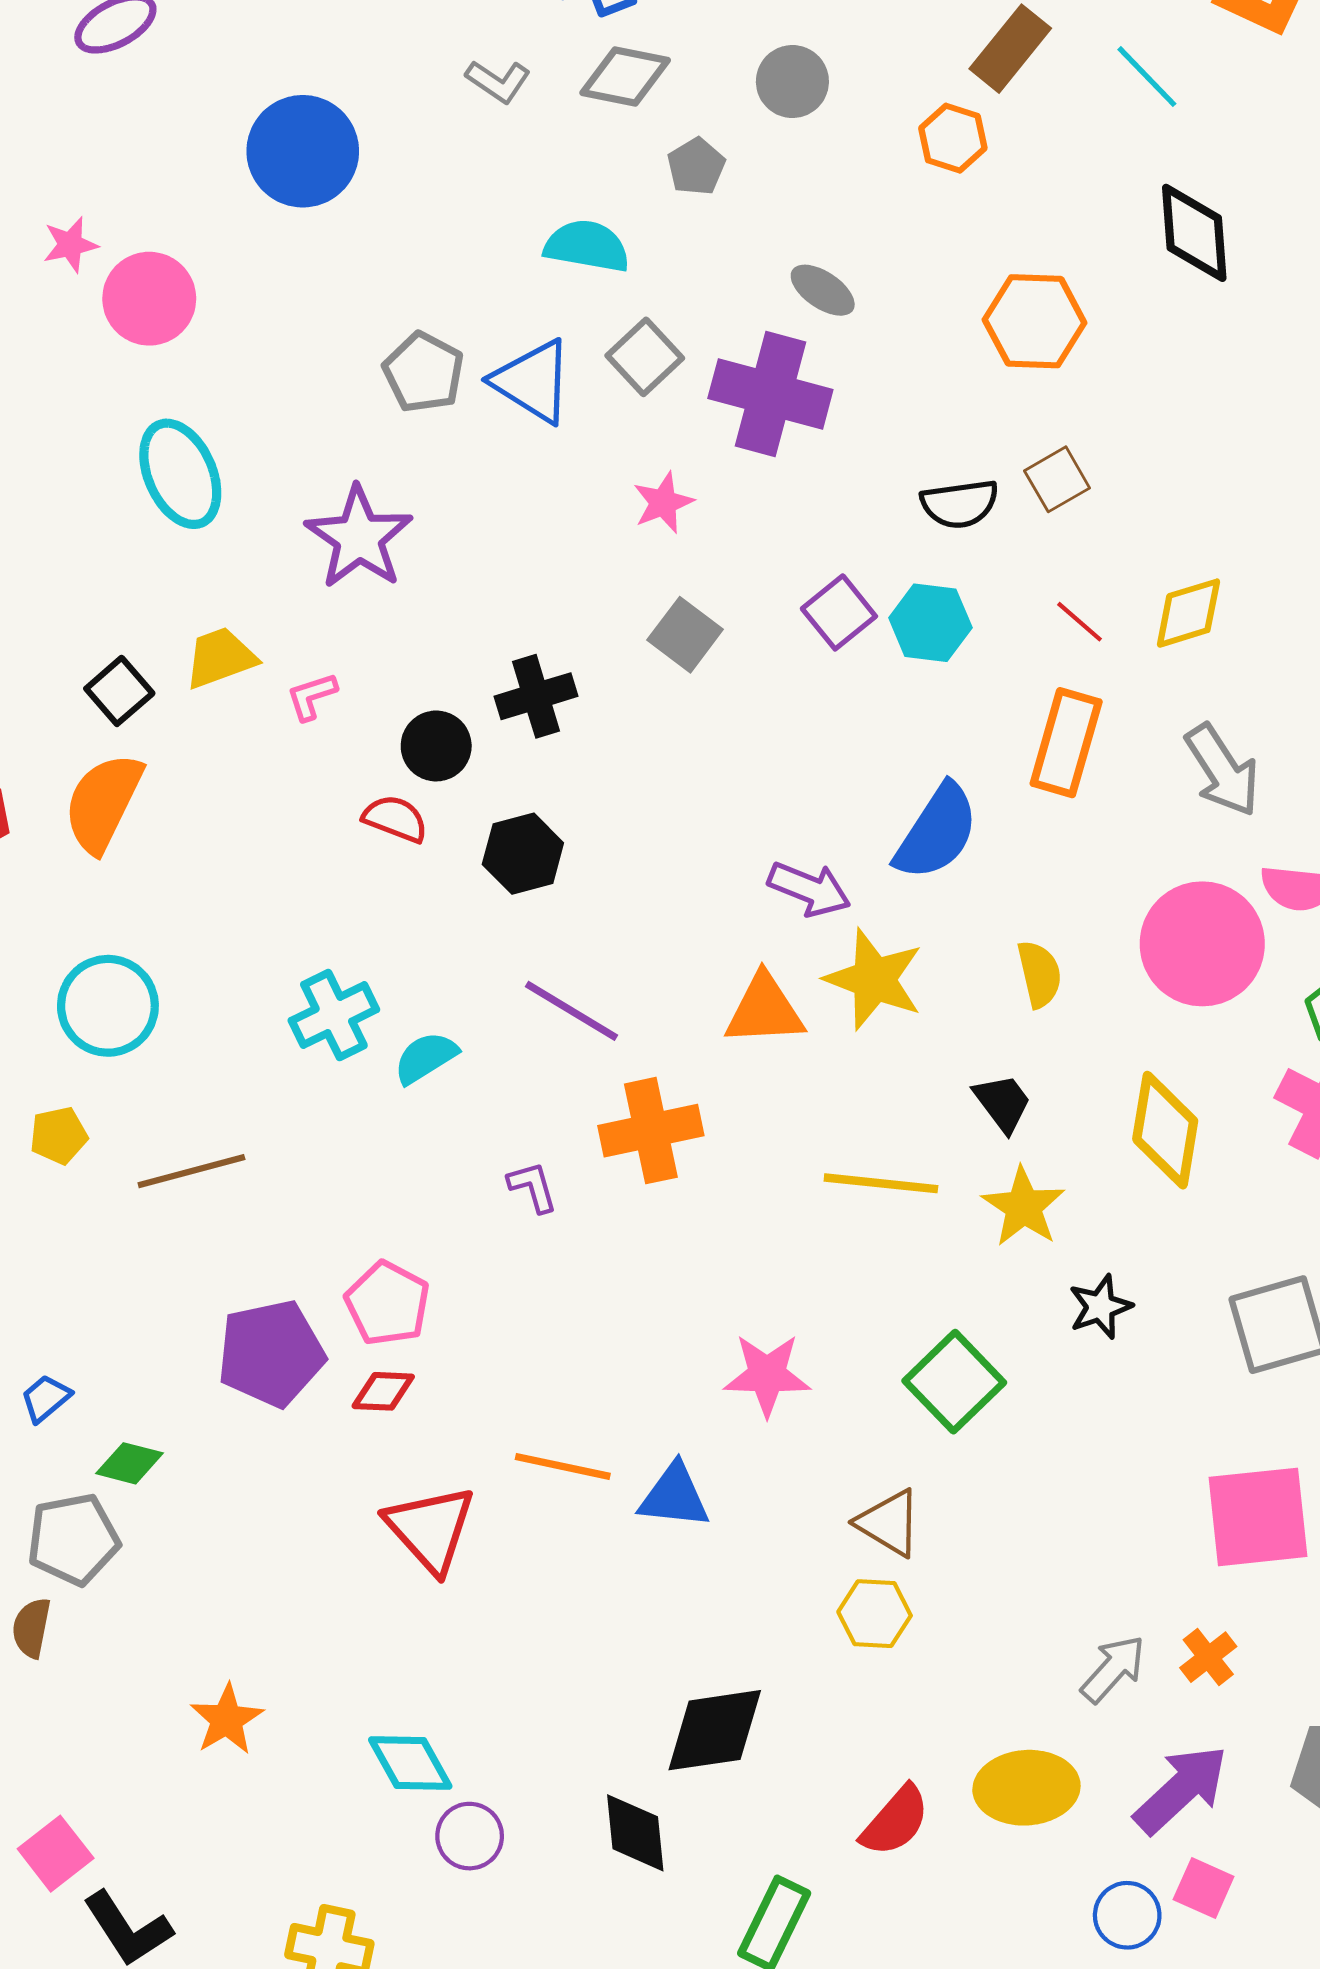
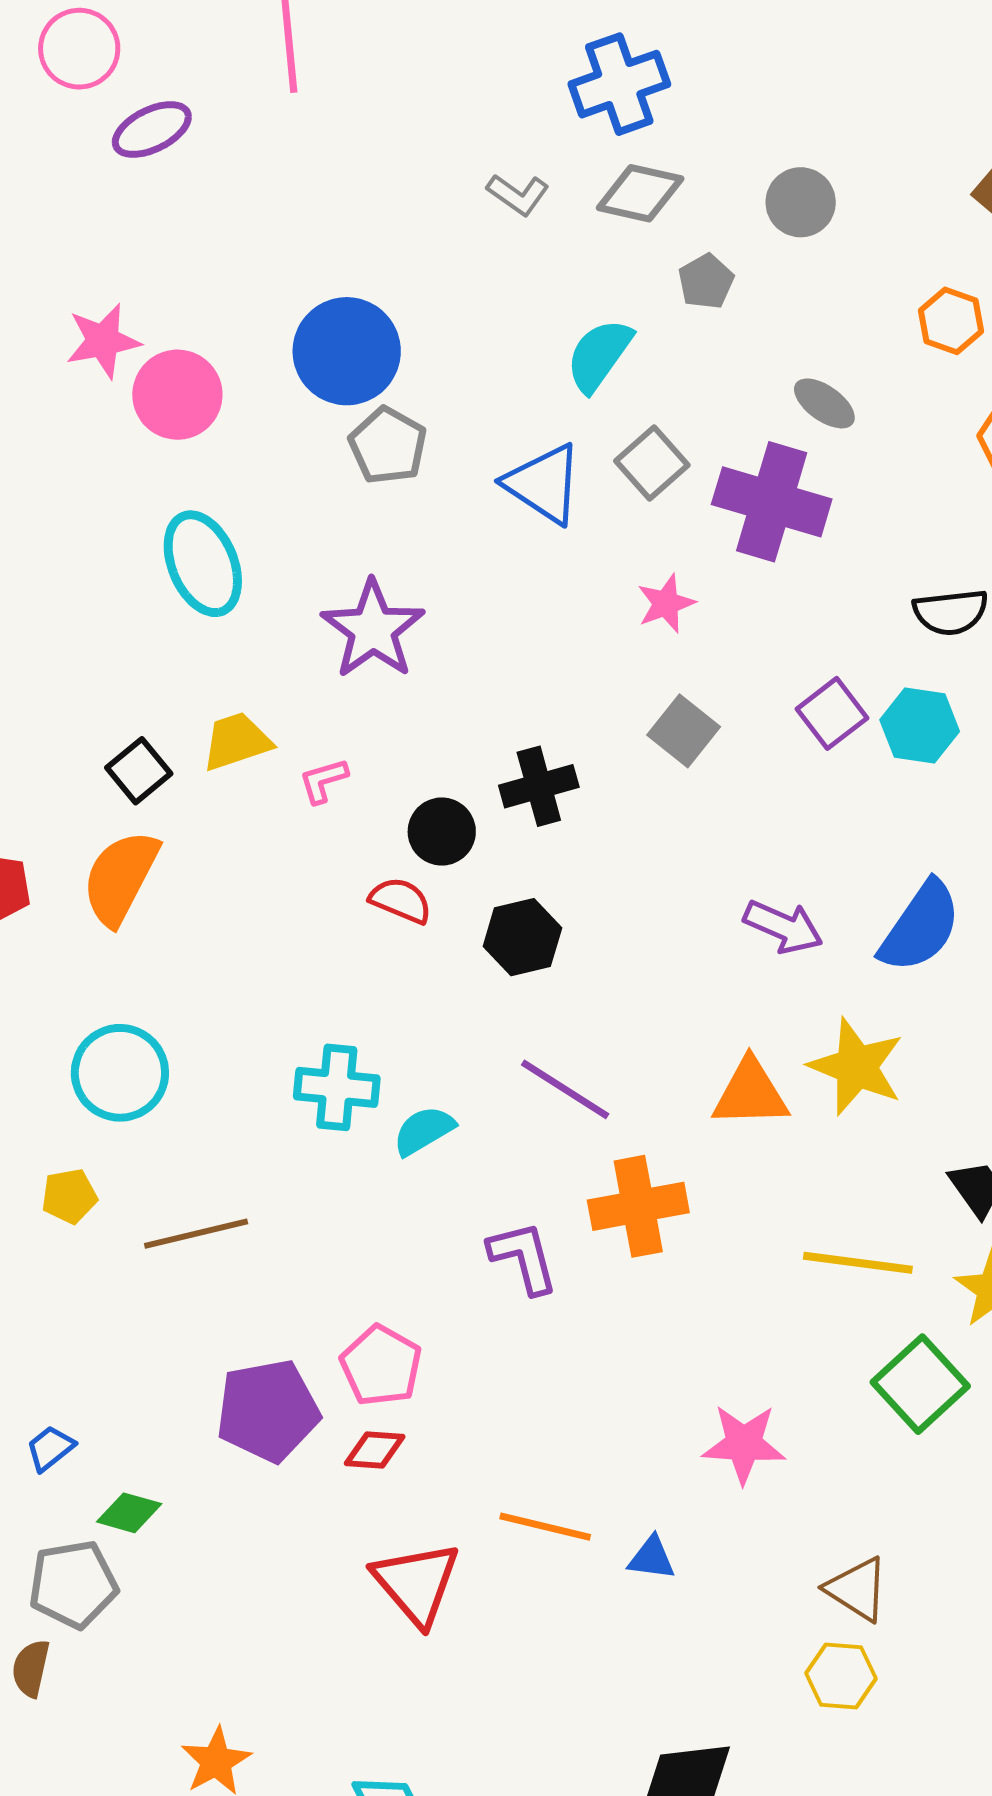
orange hexagon: (953, 138) -> (951, 321), moved
blue circle: (303, 151) -> (347, 351), moved
pink star: (70, 245) -> (103, 341), size x1.4
cyan semicircle: (587, 246) -> (599, 355), turned -66
gray pentagon: (424, 372) -> (388, 446), moved
purple arrow: (809, 889) -> (783, 927), moved
cyan cross: (334, 1015) -> (337, 1087), turned 30
purple L-shape: (533, 1187) -> (523, 1257), size x1.5
green square: (954, 1382) -> (920, 1384), moved
blue triangle: (674, 1496) -> (652, 1558), size x0.7

